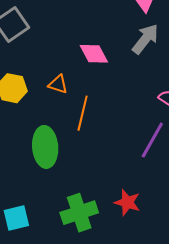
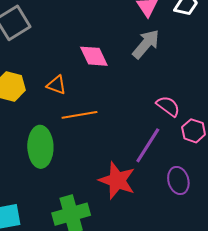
orange line: (83, 113) -> (79, 115), turned 64
red star: (127, 202) -> (117, 180), moved, size x1.4

